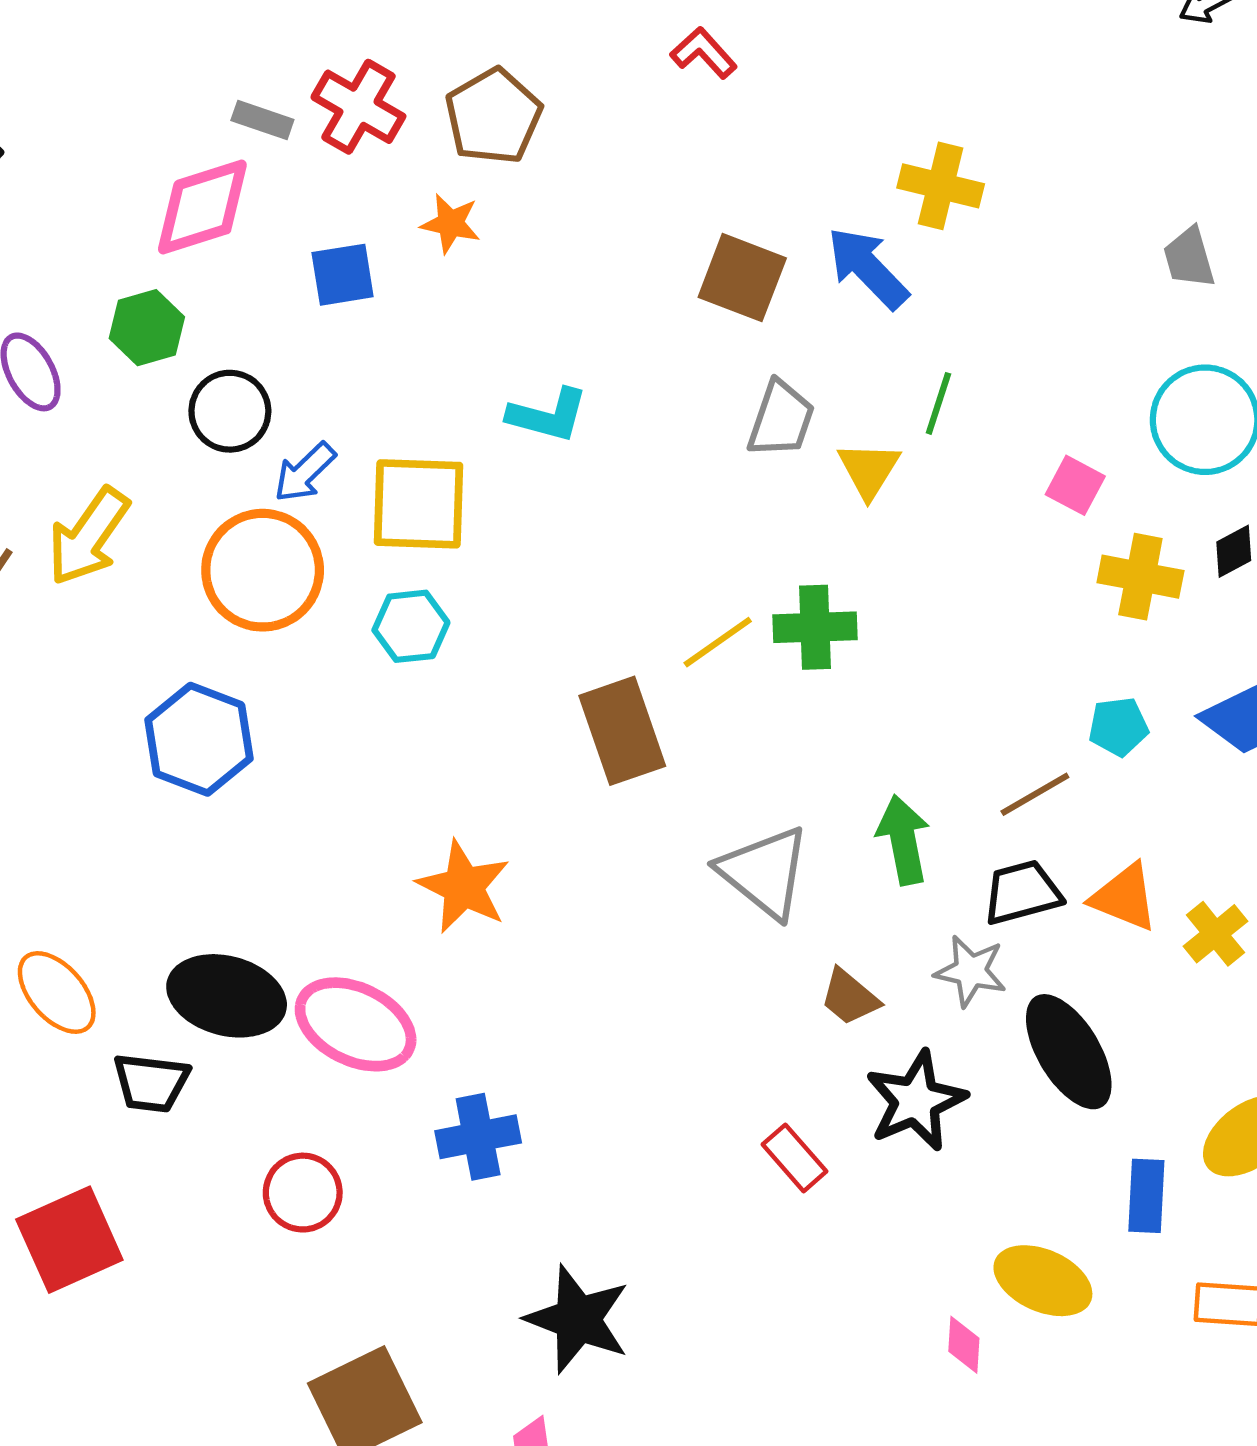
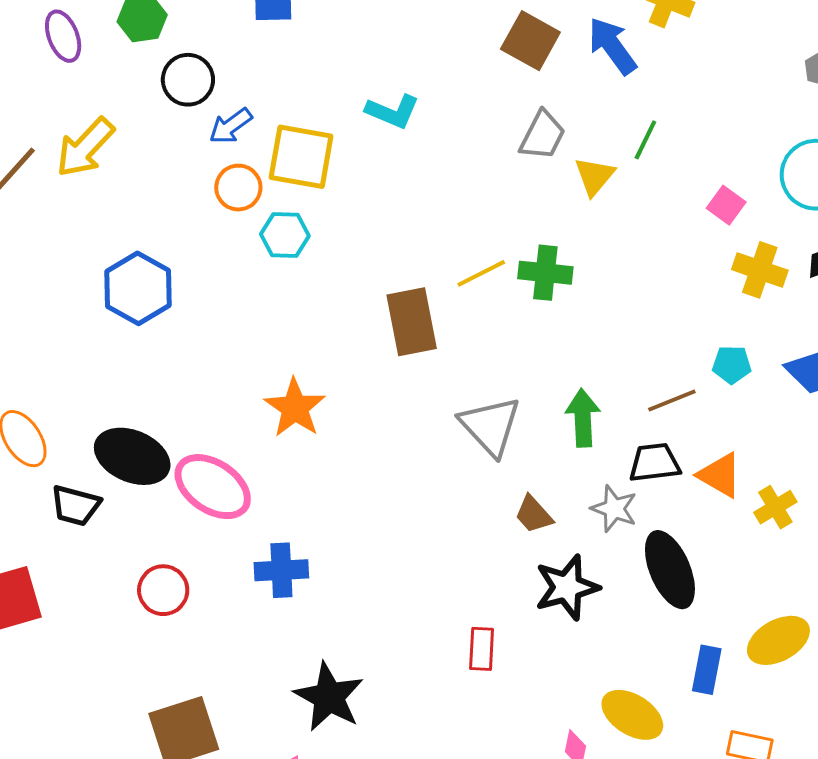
orange circle: (263, 570) -> (238, 188), moved, size x0.6
red rectangle: (795, 1158) -> (482, 649), moved, turned 36

